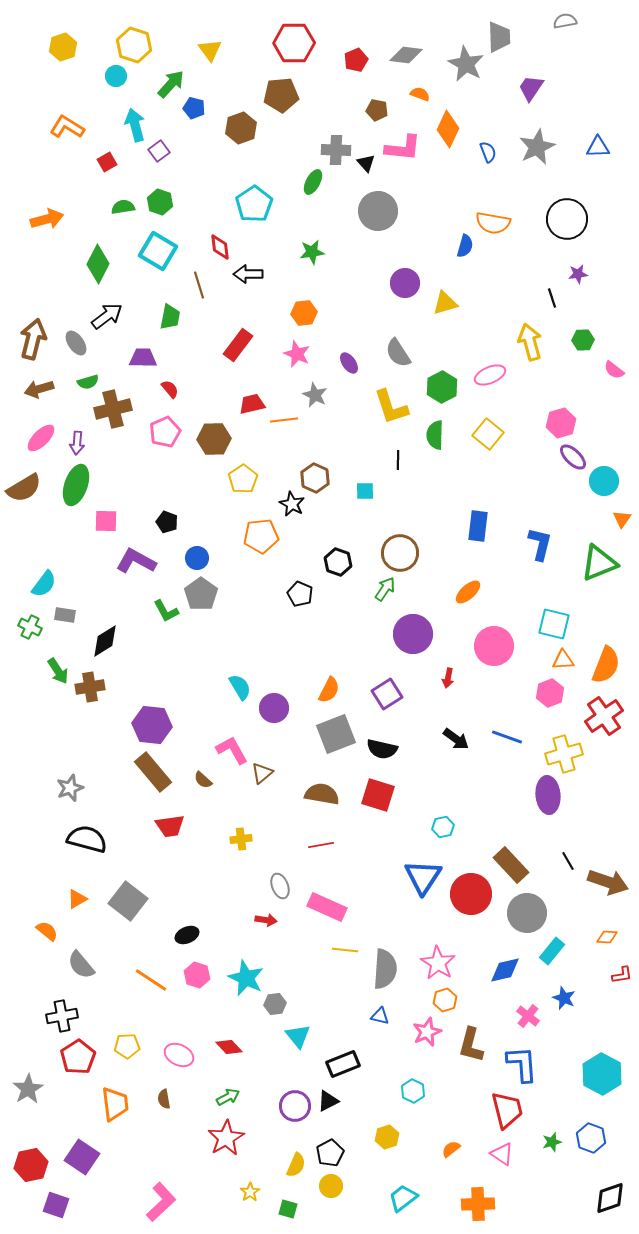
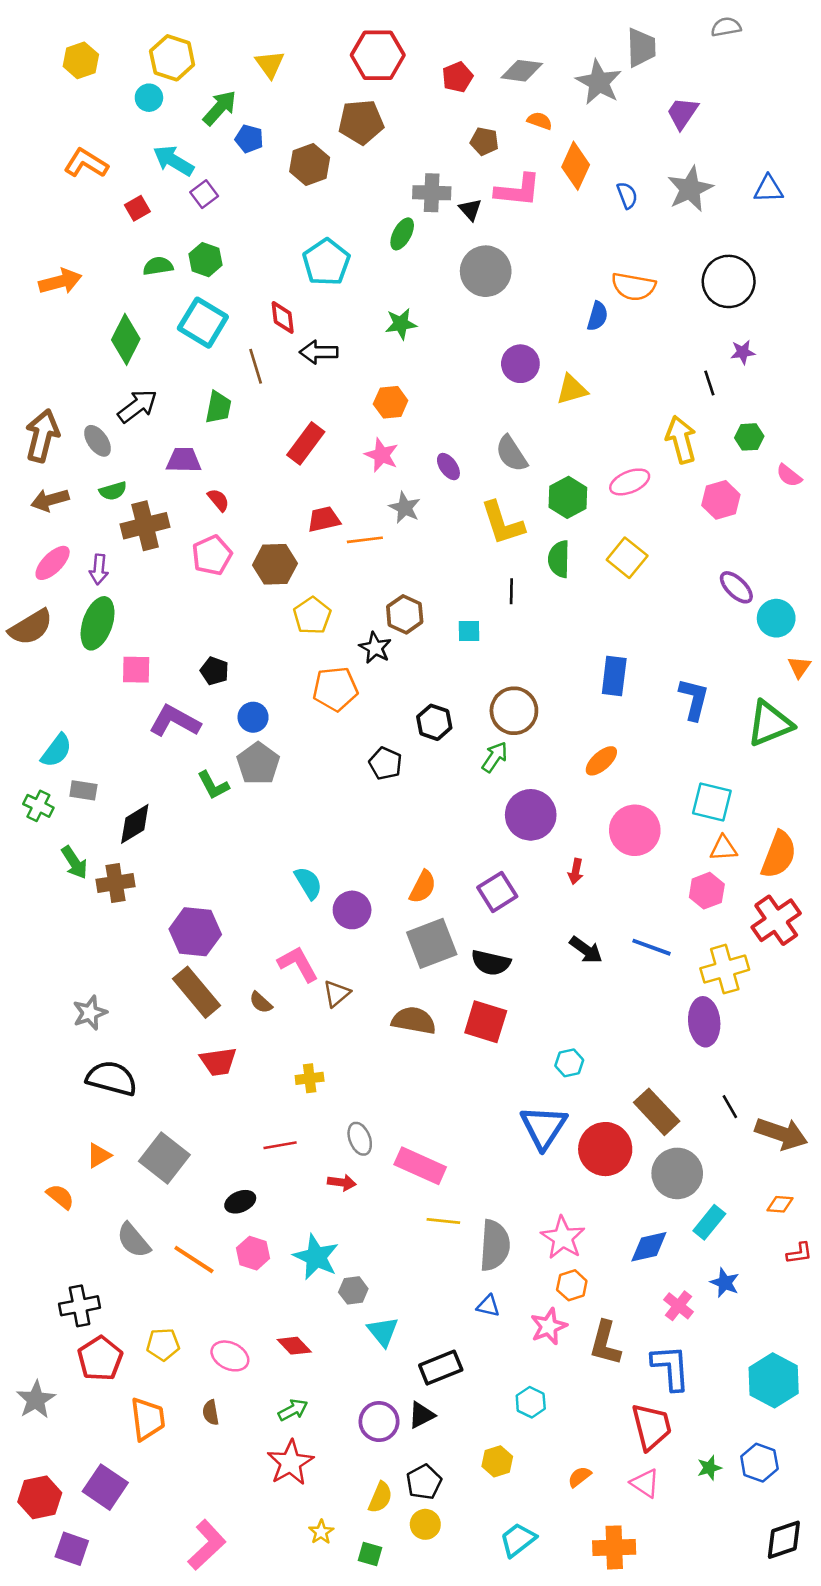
cyan arrow: (135, 125) -> (173, 161), turned -44
pink hexagon: (561, 423) -> (721, 500), moved
red line: (321, 845) -> (280, 1145), moved
gray semicircle: (81, 965) -> (134, 1240), moved

